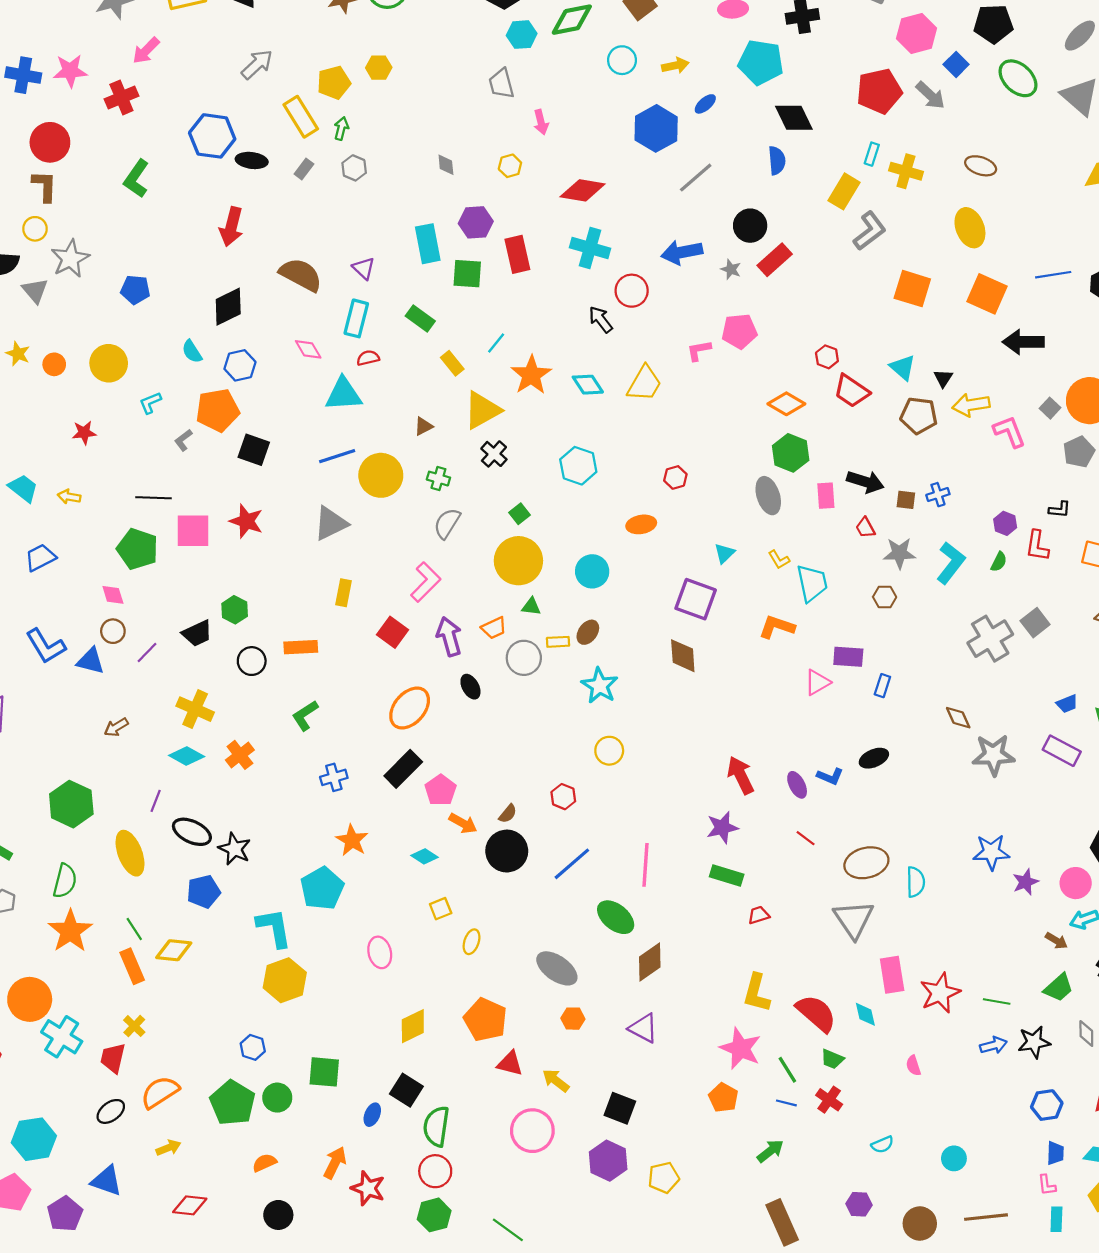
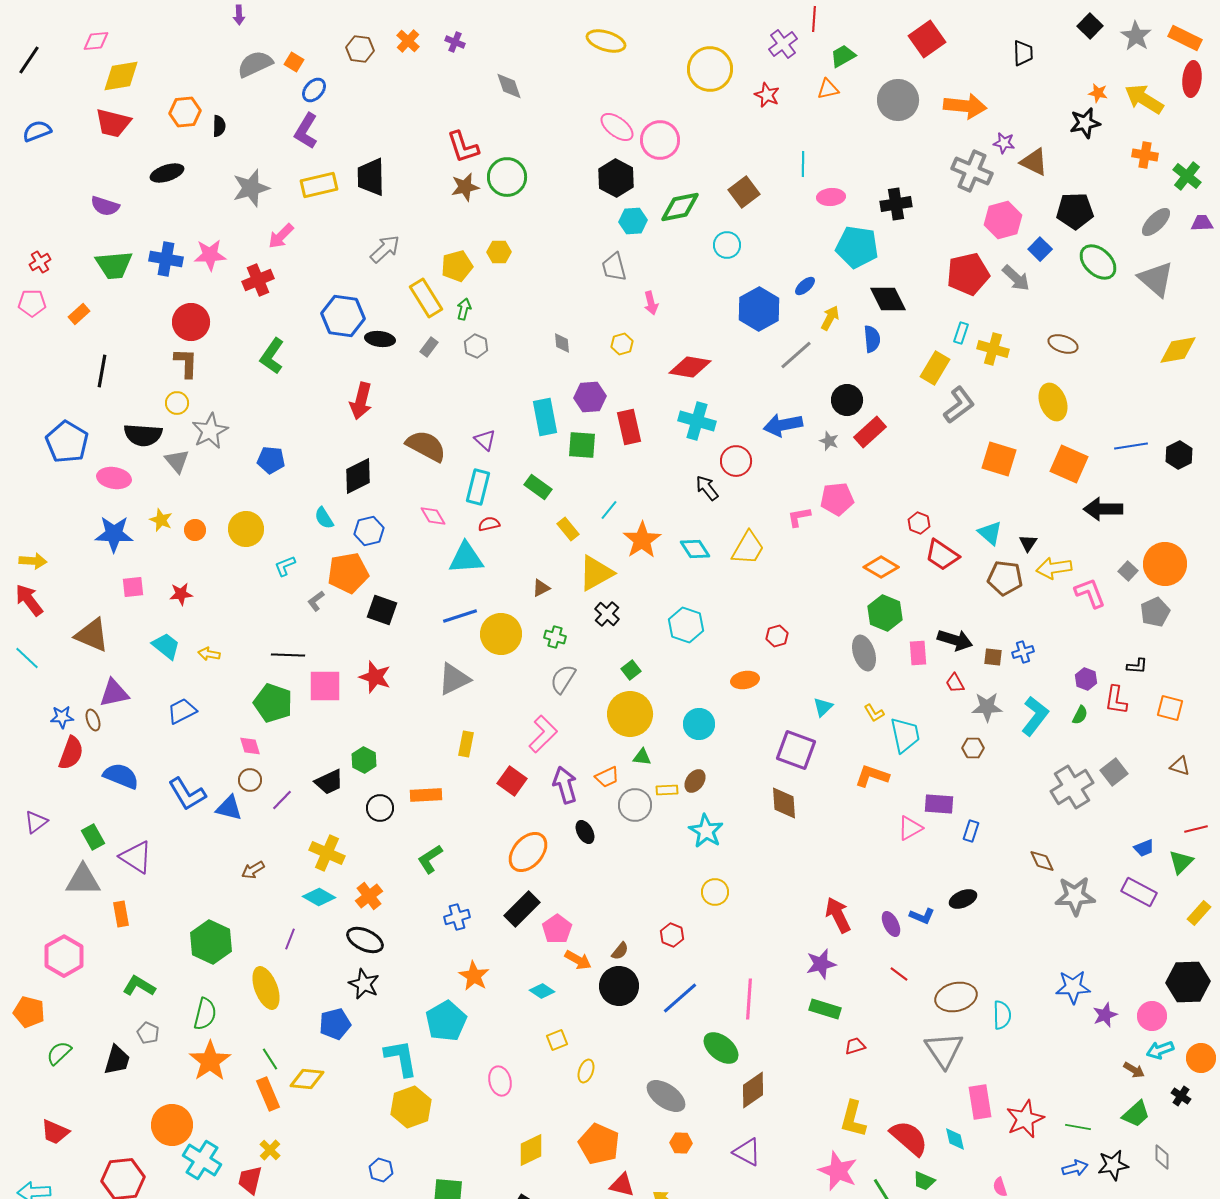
yellow arrow: (675, 65) -> (830, 318), moved, turned -50
red star: (84, 433) -> (181, 594), moved
black ellipse: (192, 832) -> (365, 940), moved

